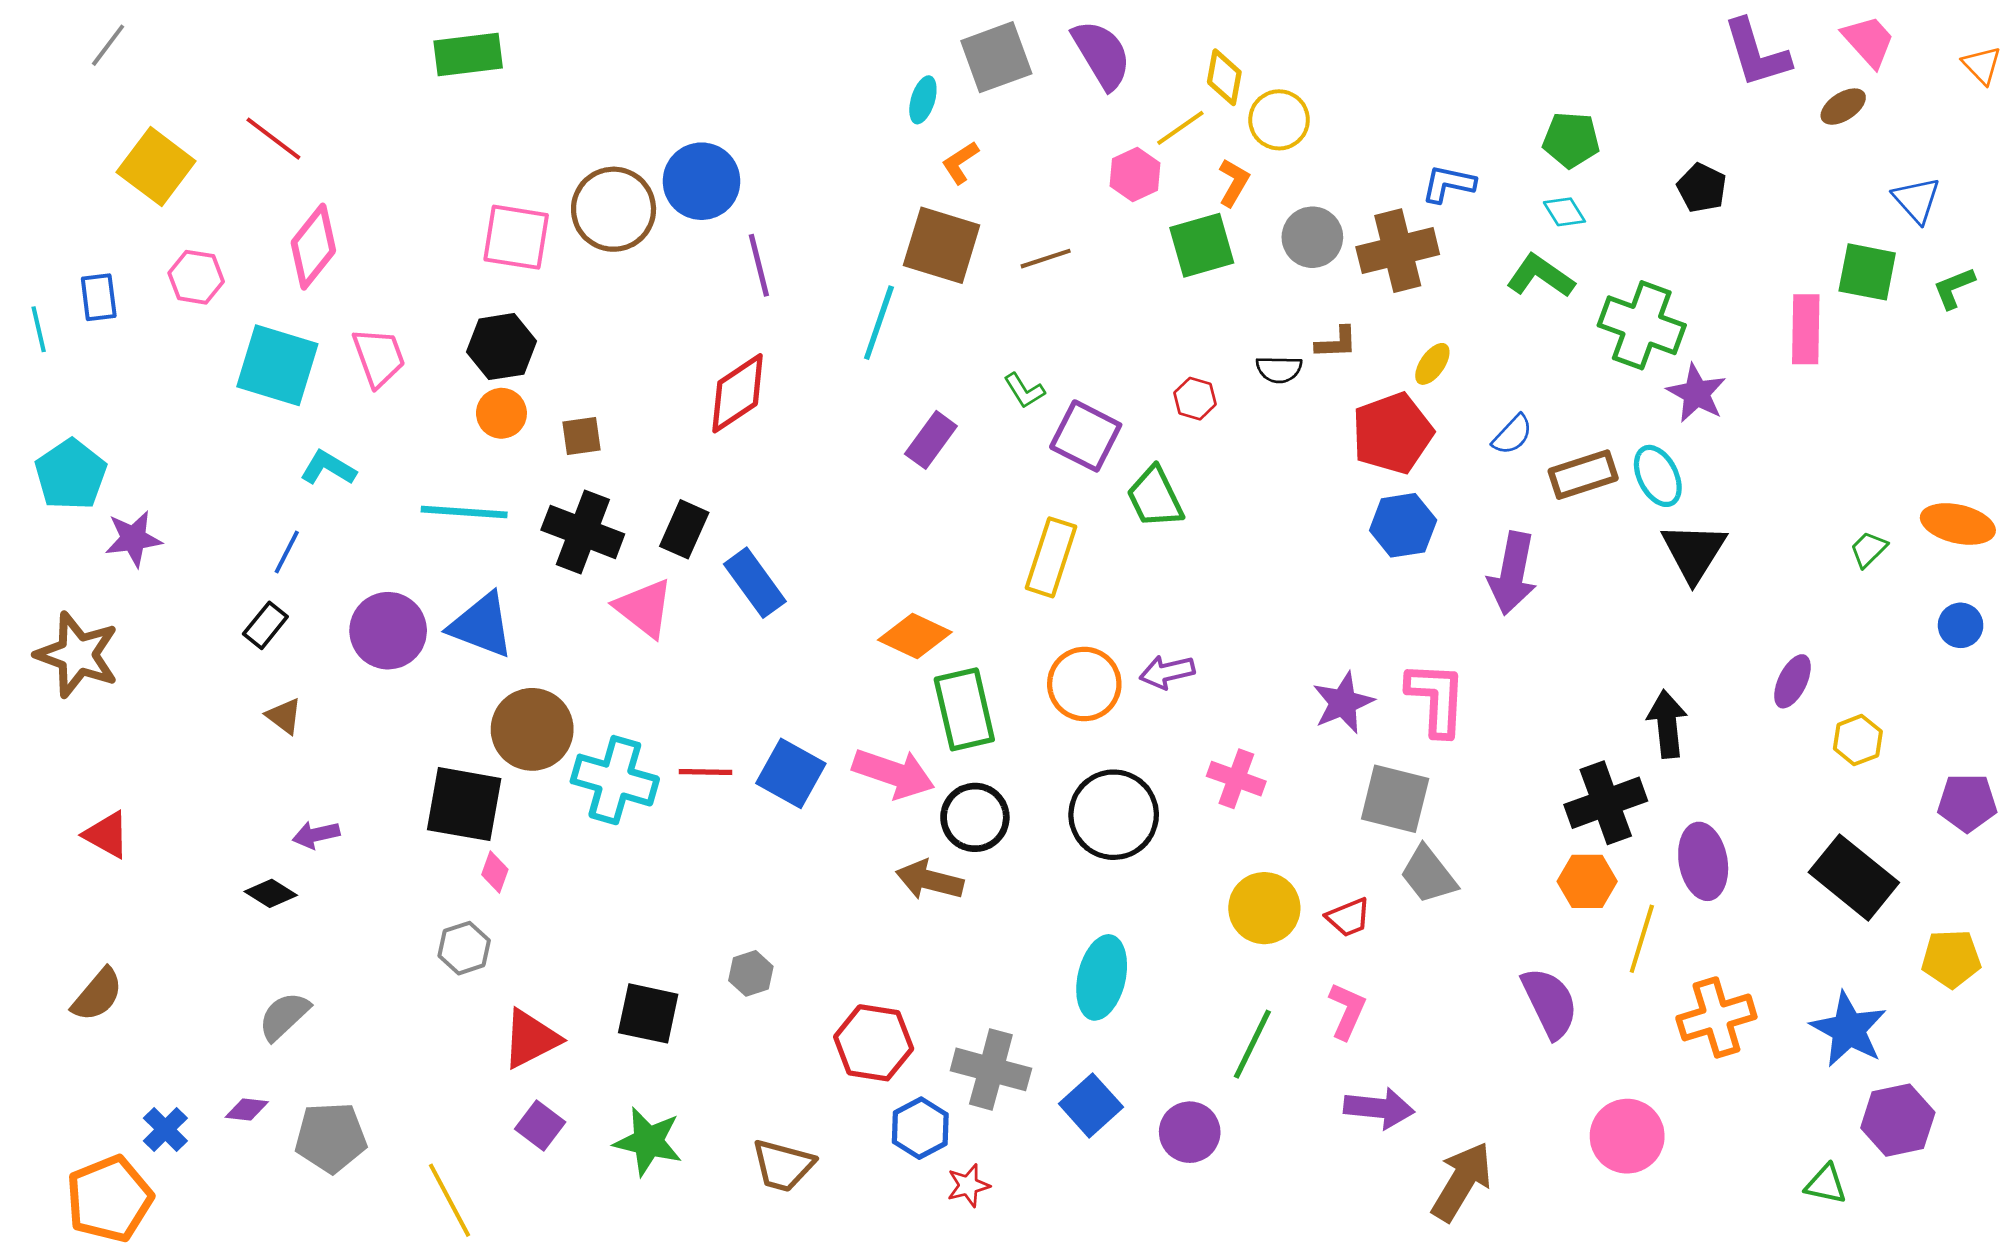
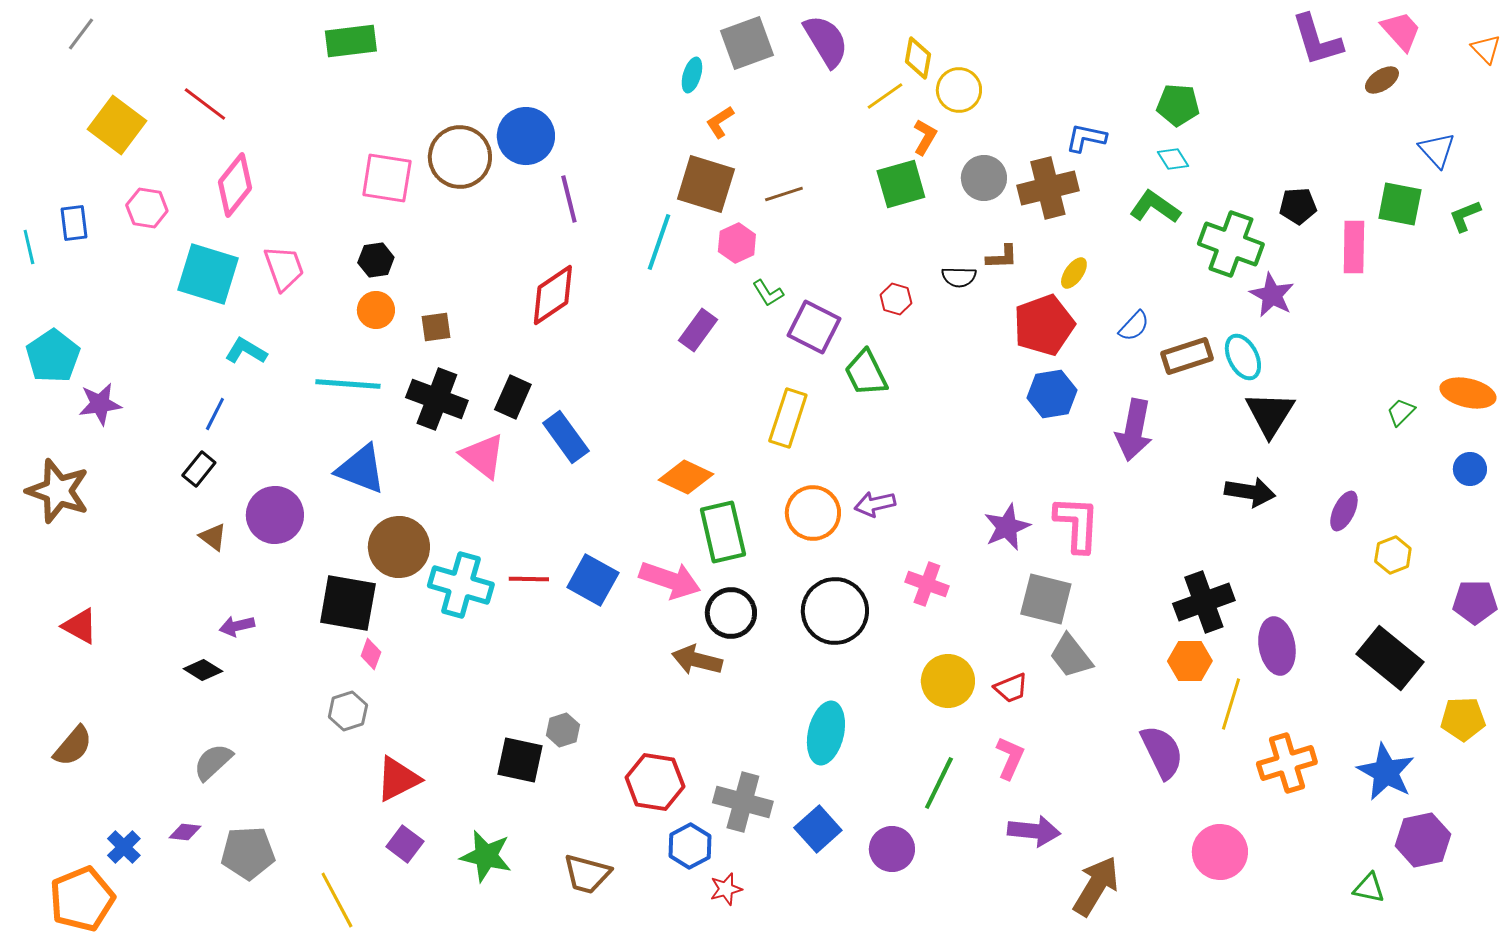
pink hexagon: (1135, 175) -> (737, 243), moved
black pentagon: (1702, 188) -> (1298, 206), moved, turned -30
black hexagon: (501, 347) -> (376, 260), size x0.7
purple circle: (388, 631) -> (275, 515), moved
black arrow: (1667, 724) -> (1250, 492), moved, turned 105
black square: (648, 1013) -> (520, 760), moved

